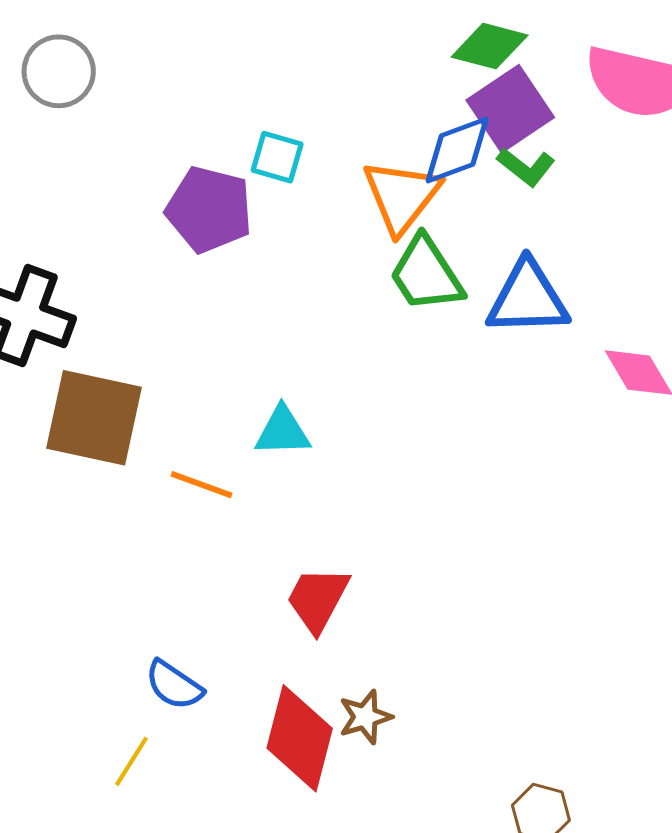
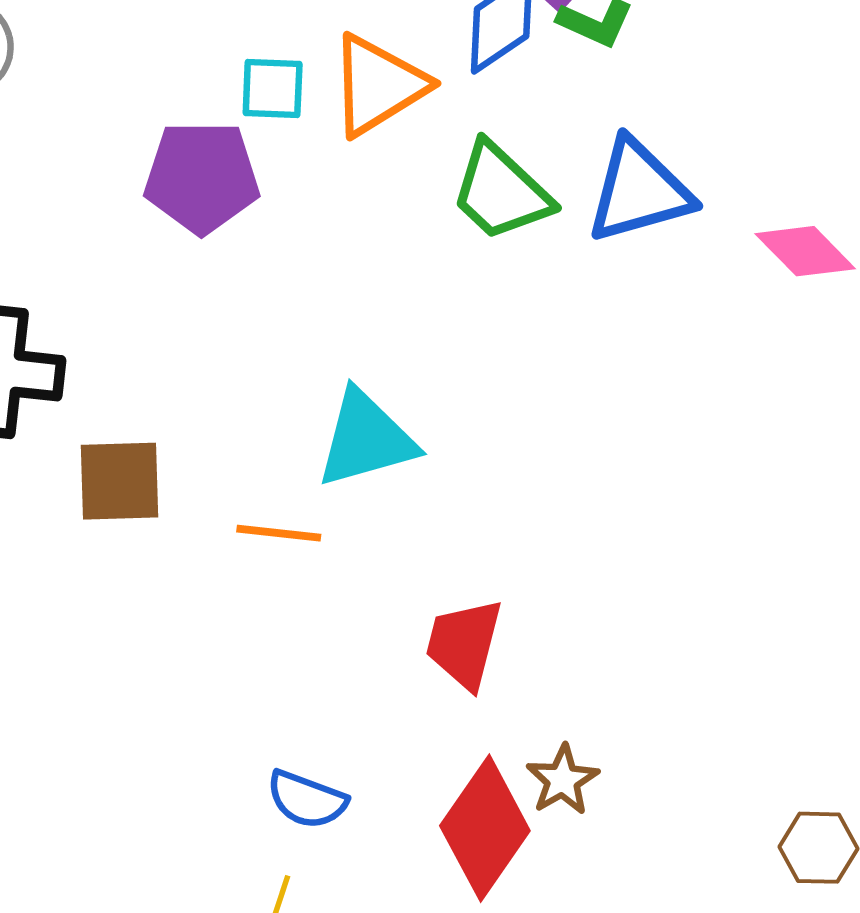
orange triangle: (402, 196) -> (378, 85), moved, turned 34
brown square: (94, 418) -> (120, 481), size x0.7
cyan triangle: (283, 431) -> (366, 439), size x1.4
red diamond: (300, 738) -> (485, 828), turned 34

